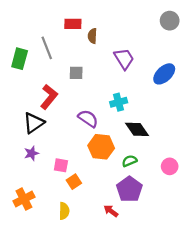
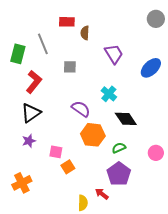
red L-shape: (49, 97) -> (34, 82), moved
cyan cross: (119, 102) -> (109, 94), turned -35
yellow semicircle: (64, 211) -> (83, 203), moved

